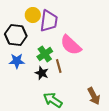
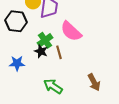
blue star: (17, 61) -> (17, 63), moved
black star: (42, 73) -> (41, 51), moved

